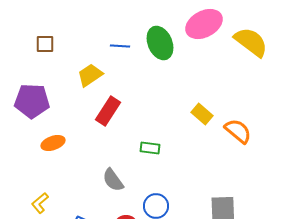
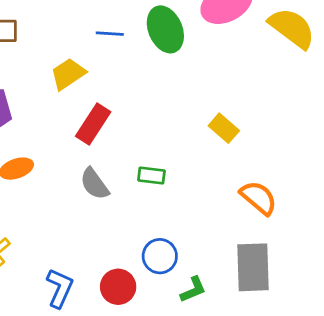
orange semicircle: (238, 131) -> (259, 198), moved
gray semicircle: (113, 180) -> (94, 184), moved

